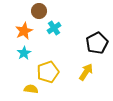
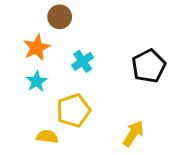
cyan cross: (54, 28) -> (83, 61), moved
yellow arrow: (86, 72) -> (133, 134), moved

